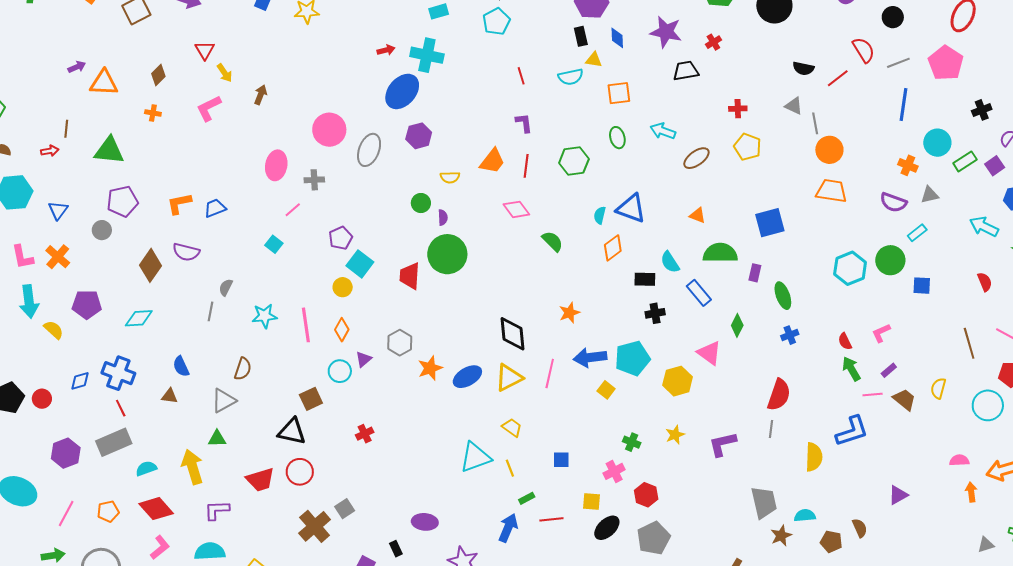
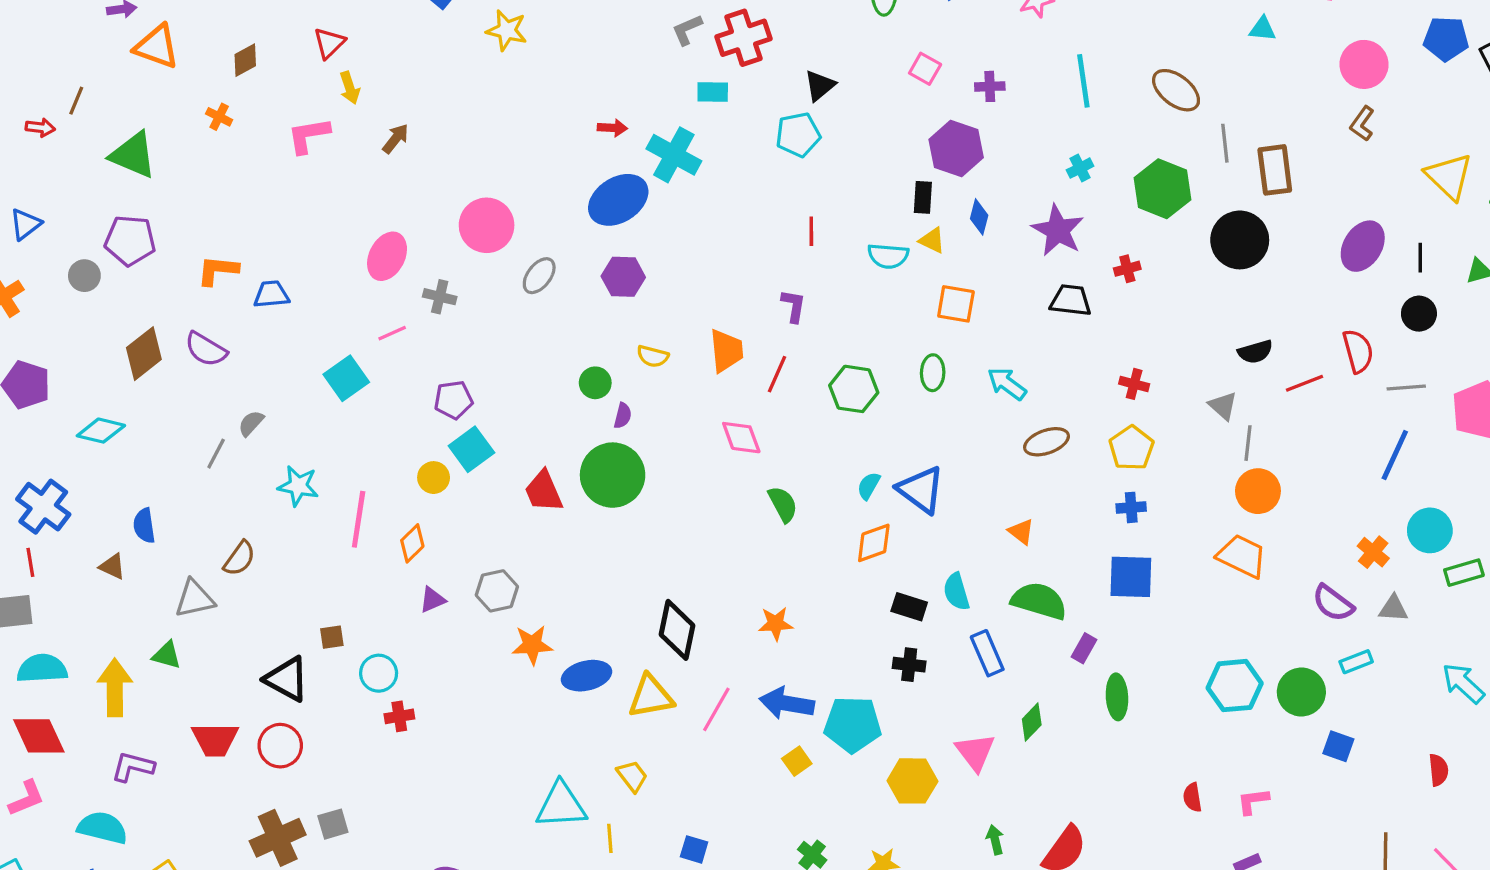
black semicircle: (803, 68) -> (1255, 352), turned -45
gray ellipse: (369, 150) -> (539, 276), size x0.7
orange trapezoid: (492, 161) -> (726, 351), turned -60
cyan square: (274, 244) -> (346, 378), size x1.5
red trapezoid: (410, 276) -> (544, 491), turned -44
blue cross: (790, 335) -> (1131, 507), moved
green arrow: (851, 369) -> (995, 840), moved, size x0.7
cyan circle: (340, 371) -> (379, 673), moved
brown square: (311, 399) -> (332, 637), size x0.7
cyan semicircle: (146, 468) -> (42, 669), size x1.4

